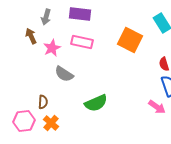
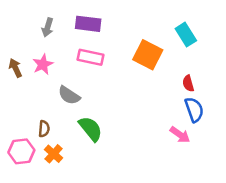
brown arrow: (31, 36) -> (15, 68), moved
pink star: (52, 48) -> (43, 64), moved
green semicircle: (96, 103) -> (90, 129), moved, turned -105

